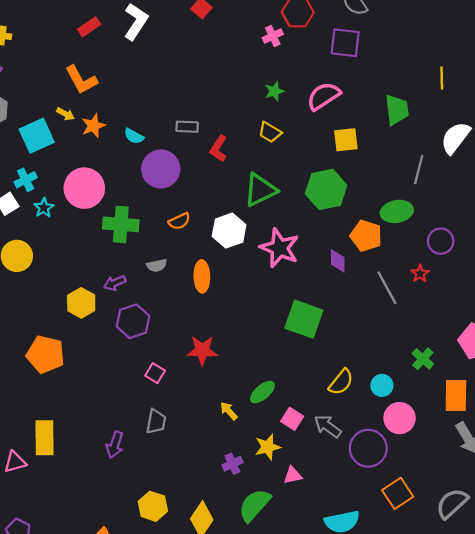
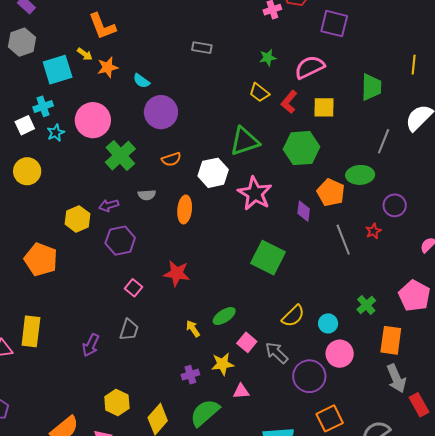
gray rectangle: (187, 127) -> (202, 48), moved
red L-shape: (219, 149) -> (289, 102), moved
green cross: (121, 224) -> (120, 156), turned 36

